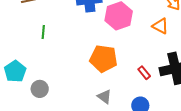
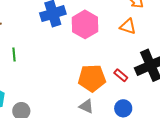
orange pentagon: (104, 59) -> (92, 78), moved

